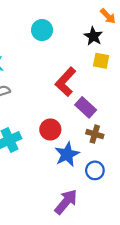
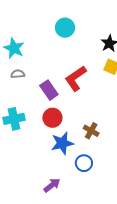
purple rectangle: (86, 107) -> (49, 90), moved
purple arrow: (66, 202) -> (52, 185), size x0.7

